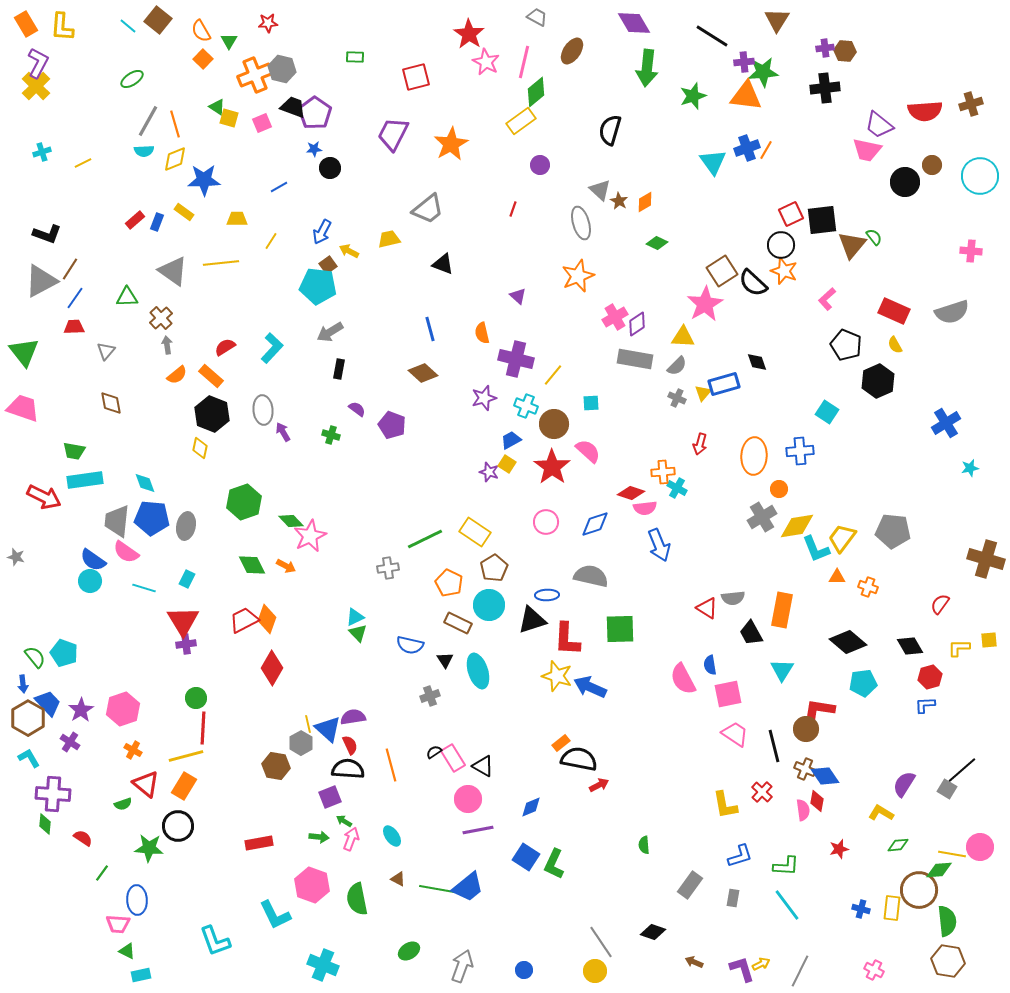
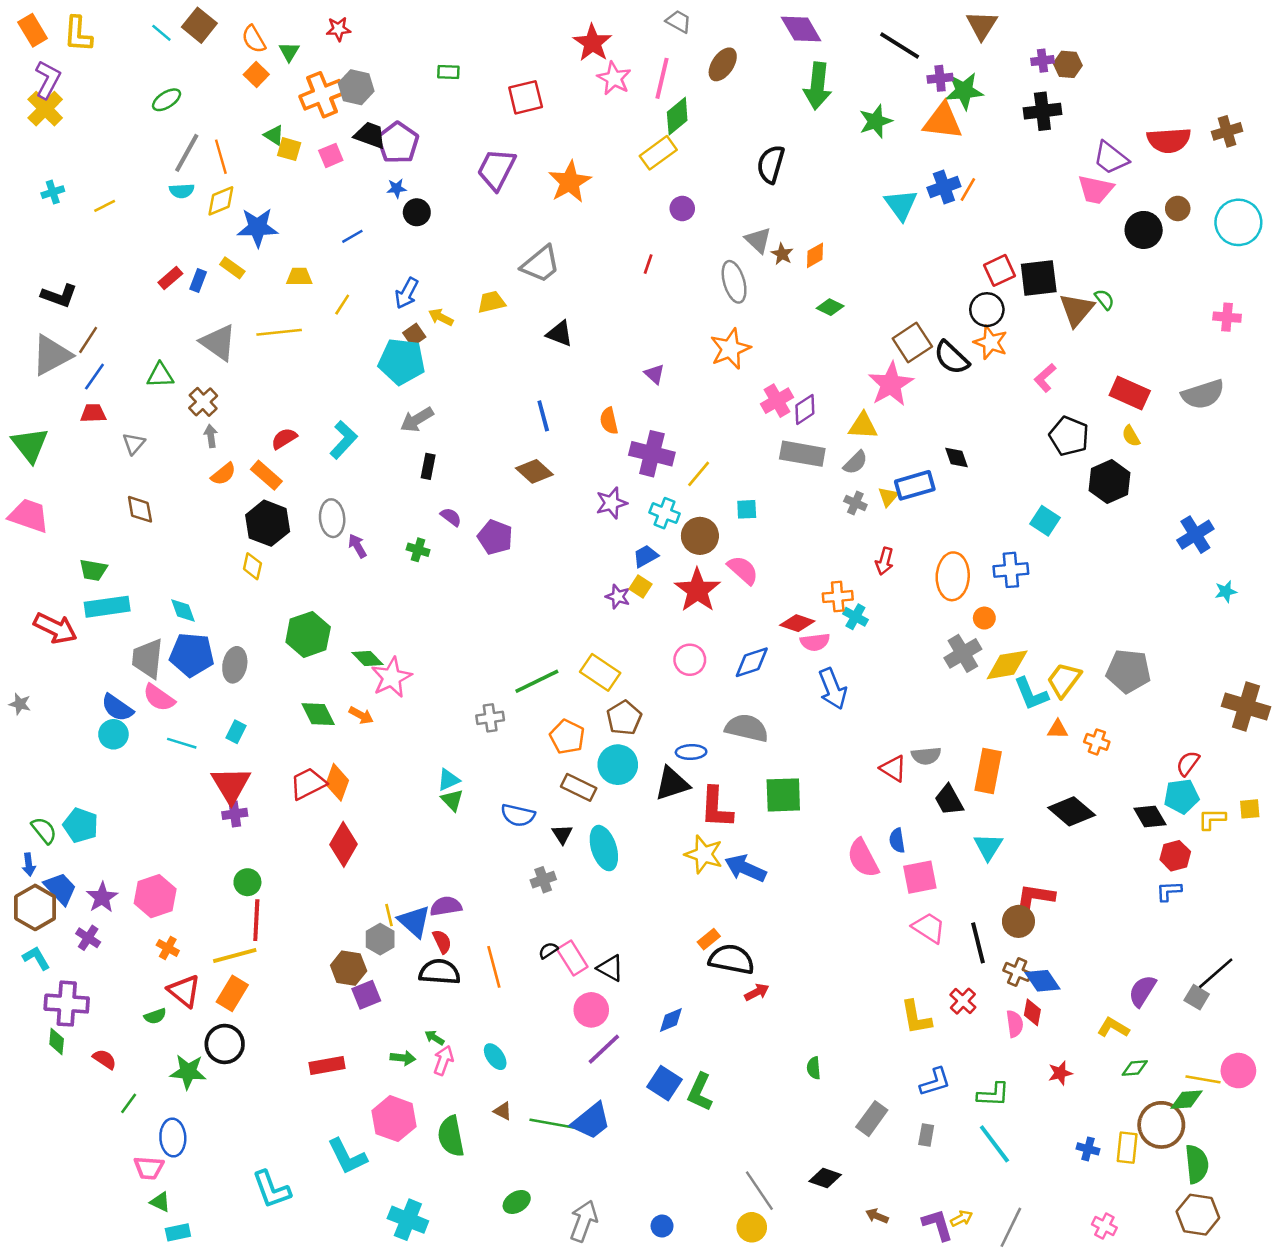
cyan pentagon: (863, 683) -> (1182, 796), moved
purple square: (330, 797) -> (366, 995), moved
purple line: (478, 830) -> (604, 1049), turned -32

